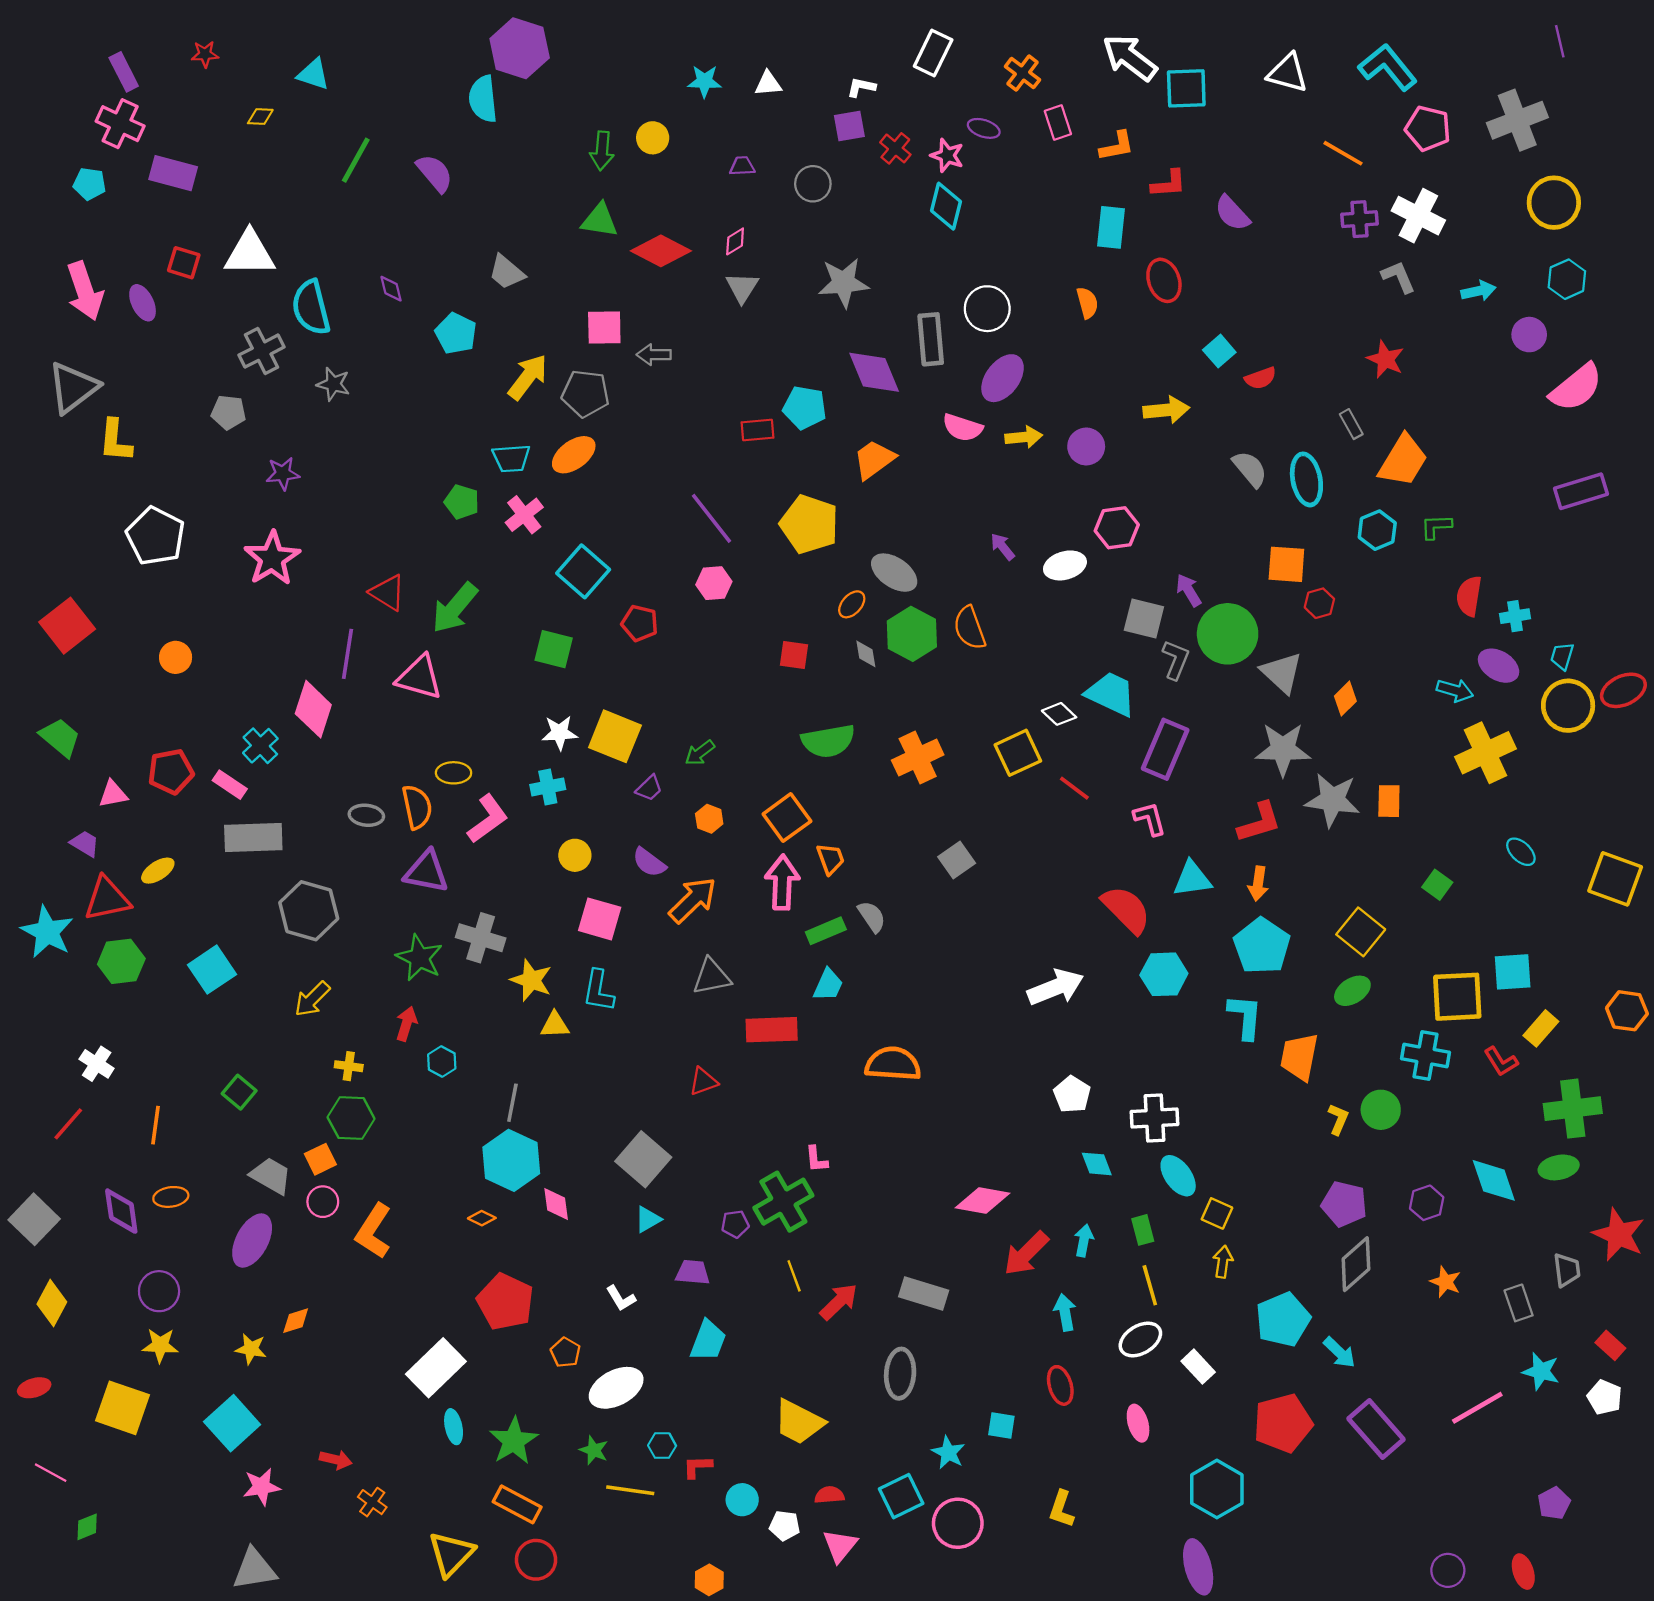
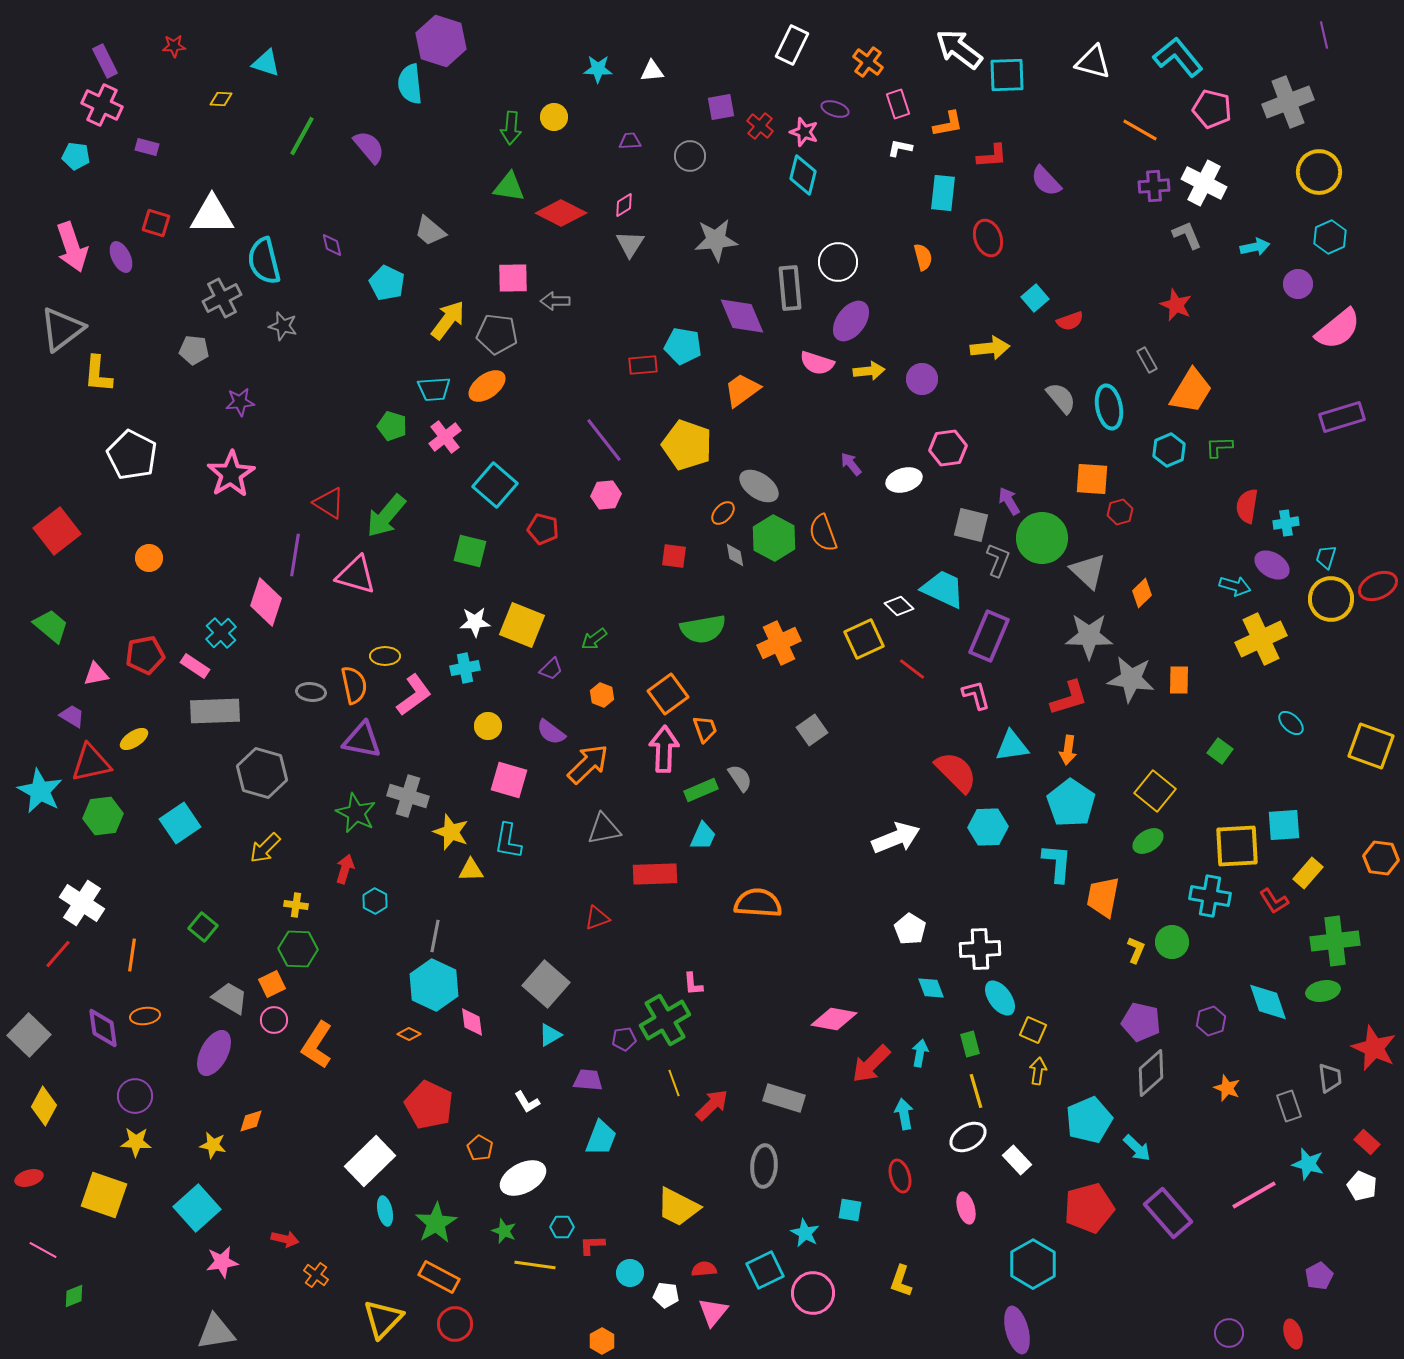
white L-shape: (861, 87) -> (900, 148), moved
purple rectangle: (173, 173) -> (147, 147), size x0.6
white cross: (97, 1064) -> (82, 903), size x1.5

